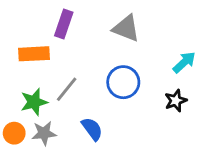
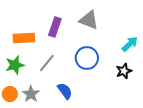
purple rectangle: (64, 24) -> (55, 27), moved
green star: (34, 102) -> (15, 65), moved
gray star: (44, 133) -> (31, 94), turned -30

